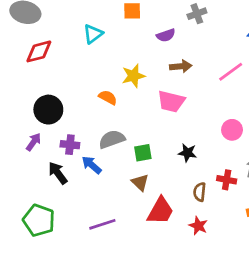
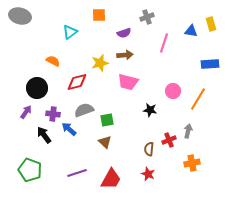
red diamond: (39, 51) -> (77, 82), moved
brown arrow: (181, 66) -> (125, 55), moved
pink line: (231, 72) -> (164, 43), moved, turned -36
orange semicircle: (108, 97) -> (53, 61), moved
pink circle: (232, 130) -> (173, 91), moved
black star: (187, 153) -> (150, 110), moved
red cross: (227, 180) -> (169, 140), turned -32
red trapezoid: (160, 211) -> (111, 179), moved

